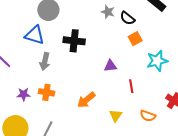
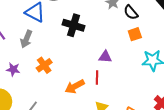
gray arrow: (45, 61) -> (26, 39), moved
red line: (131, 86) -> (97, 77), moved
orange cross: (46, 92) -> (44, 65), moved, turned 35

